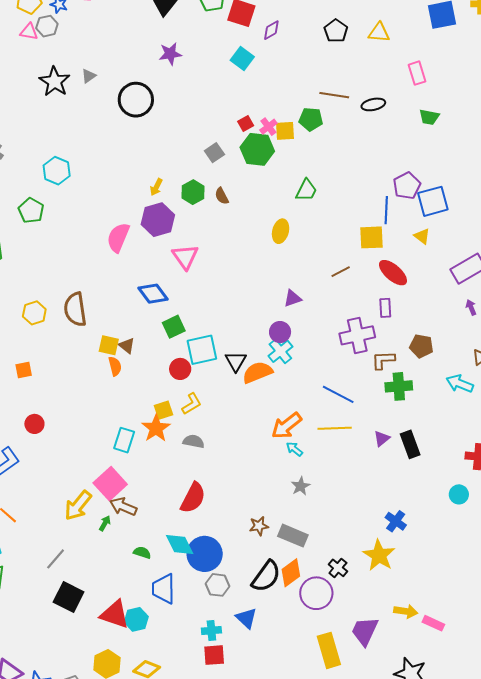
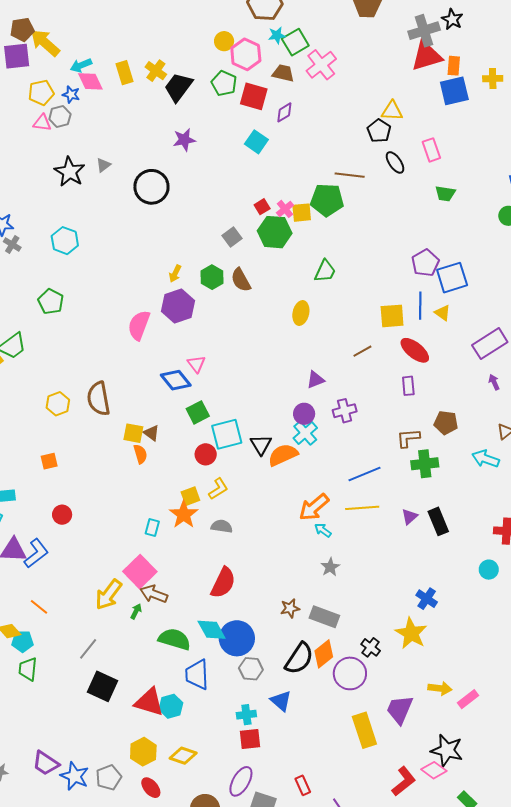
black pentagon: (336, 31) -> (379, 131), moved
black ellipse: (373, 104) -> (395, 162), moved, turned 70
green pentagon: (311, 119) -> (327, 200), size x1.4
cyan hexagon: (57, 171) -> (65, 241), moved
brown semicircle: (222, 196) -> (241, 280), size x1.4
blue line: (386, 210) -> (420, 306), moved
pink triangle: (185, 257) -> (196, 364), moved, size x0.7
purple cross: (357, 335) -> (345, 411), moved, size x0.7
blue line: (338, 394) -> (364, 474), turned -48
cyan rectangle: (124, 440) -> (152, 528), size x0.7
green semicircle: (142, 553) -> (174, 639), size x1.8
pink rectangle: (433, 623) -> (468, 699), turned -60

